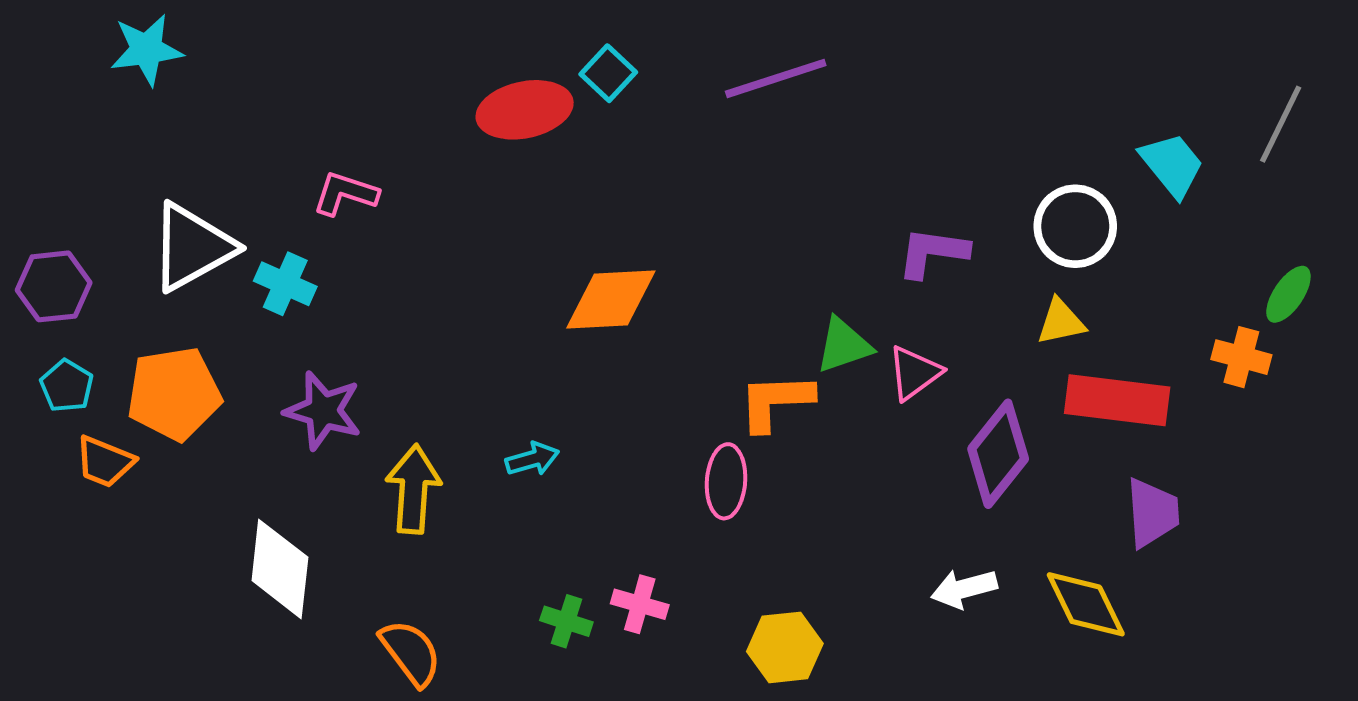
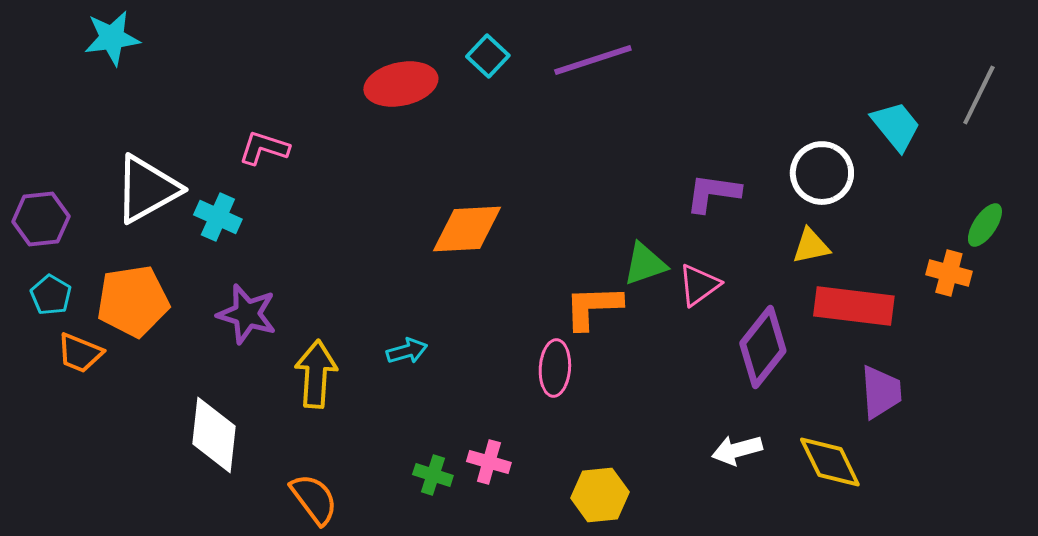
cyan square: (608, 73) -> (488, 56), moved

